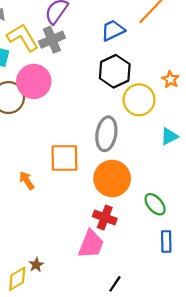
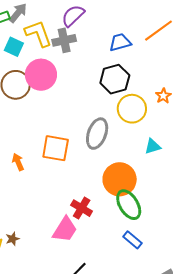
orange circle: (112, 179) -> (120, 179), moved
green ellipse: (155, 204) -> (129, 205), size x1.4
blue rectangle: (166, 242) -> (133, 240), turned -60

